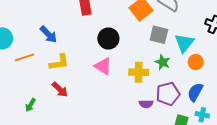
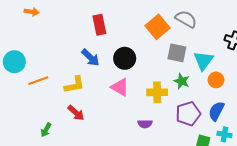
blue arrow: (49, 34) -> (90, 58), moved
purple semicircle: (146, 104) -> (145, 124), moved

